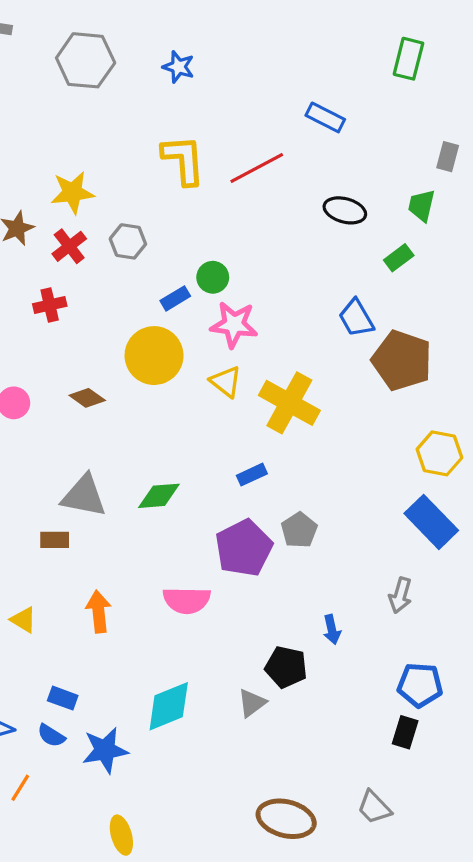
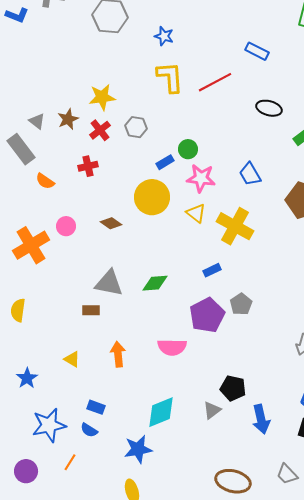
blue star: (178, 67) -> (164, 36), moved
blue trapezoid: (356, 318) -> (250, 174), moved
blue arrow: (332, 630) -> (261, 419), moved, size x1.6
blue star: (105, 750) -> (138, 449), moved

